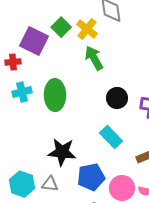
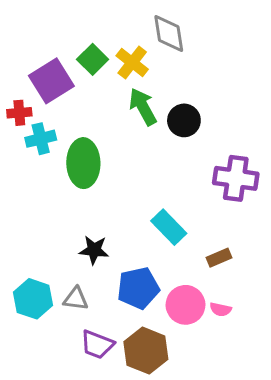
purple square: (34, 41) -> (51, 81), turned 32
cyan cross: (22, 92) -> (41, 139), moved
black circle: (117, 98) -> (184, 120), moved
black star: (62, 152) -> (94, 250), size x0.7

